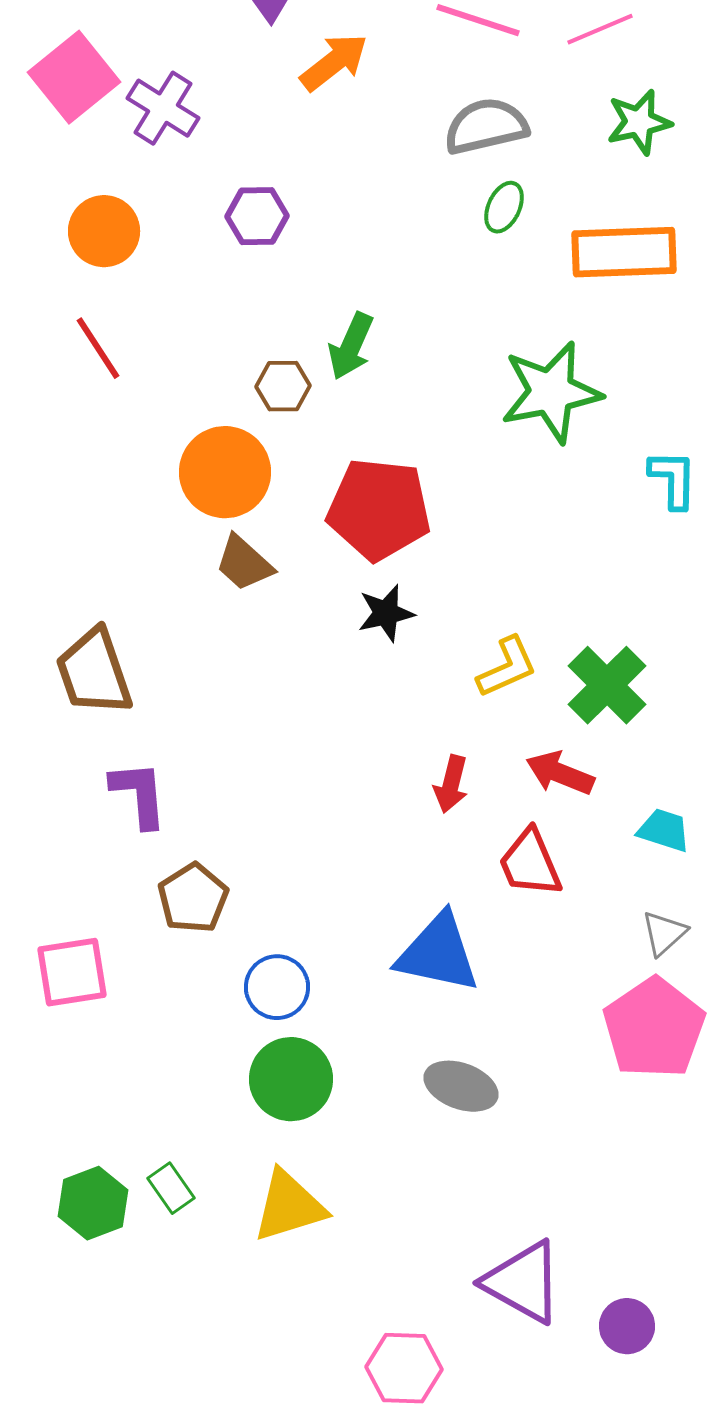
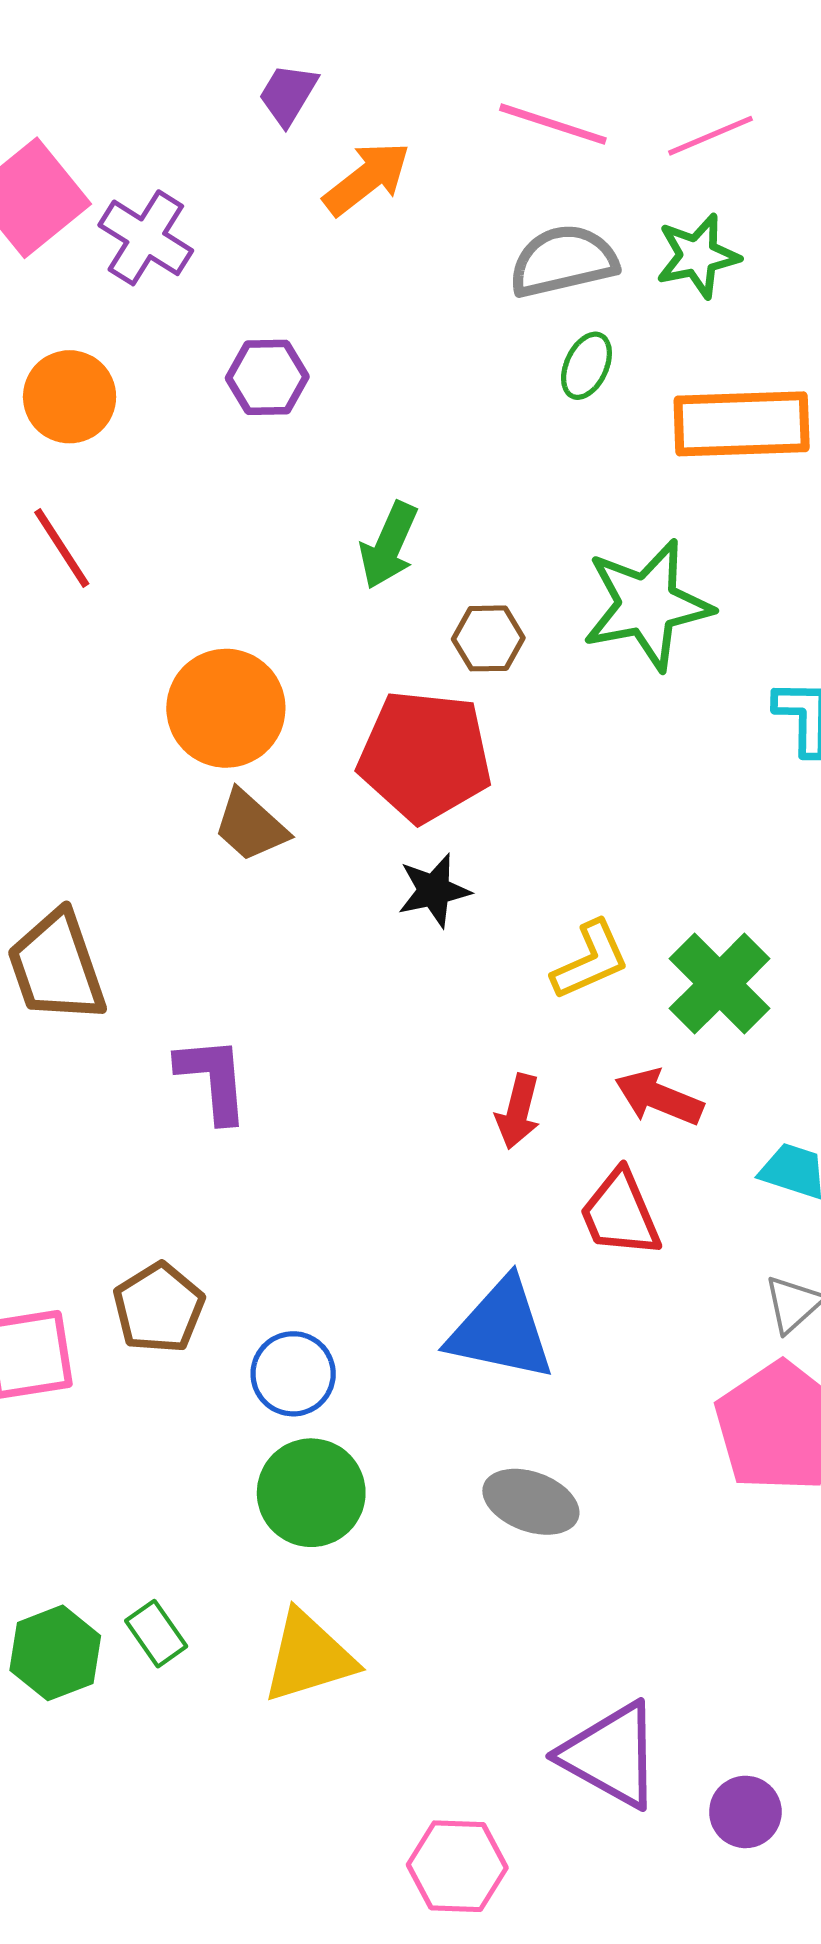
green star: (639, 122) -> (698, 256), moved
brown hexagon: (283, 386) -> (488, 638), moved
purple L-shape: (139, 794) -> (213, 1079), moved
brown pentagon: (193, 898) -> (159, 1308), moved

